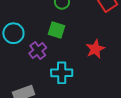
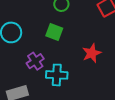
purple cross: (38, 50) -> (35, 61), moved

